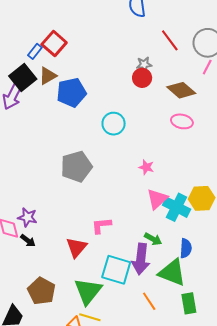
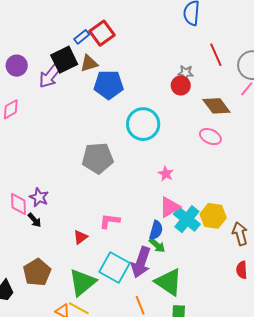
cyan circle: (114, 124) -> (143, 124), size x1.4
red triangle: (76, 247) -> (80, 237), size x0.7
blue semicircle: (186, 248) -> (156, 230), moved

